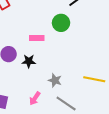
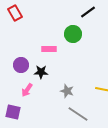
pink arrow: (35, 98) -> (27, 90), moved

